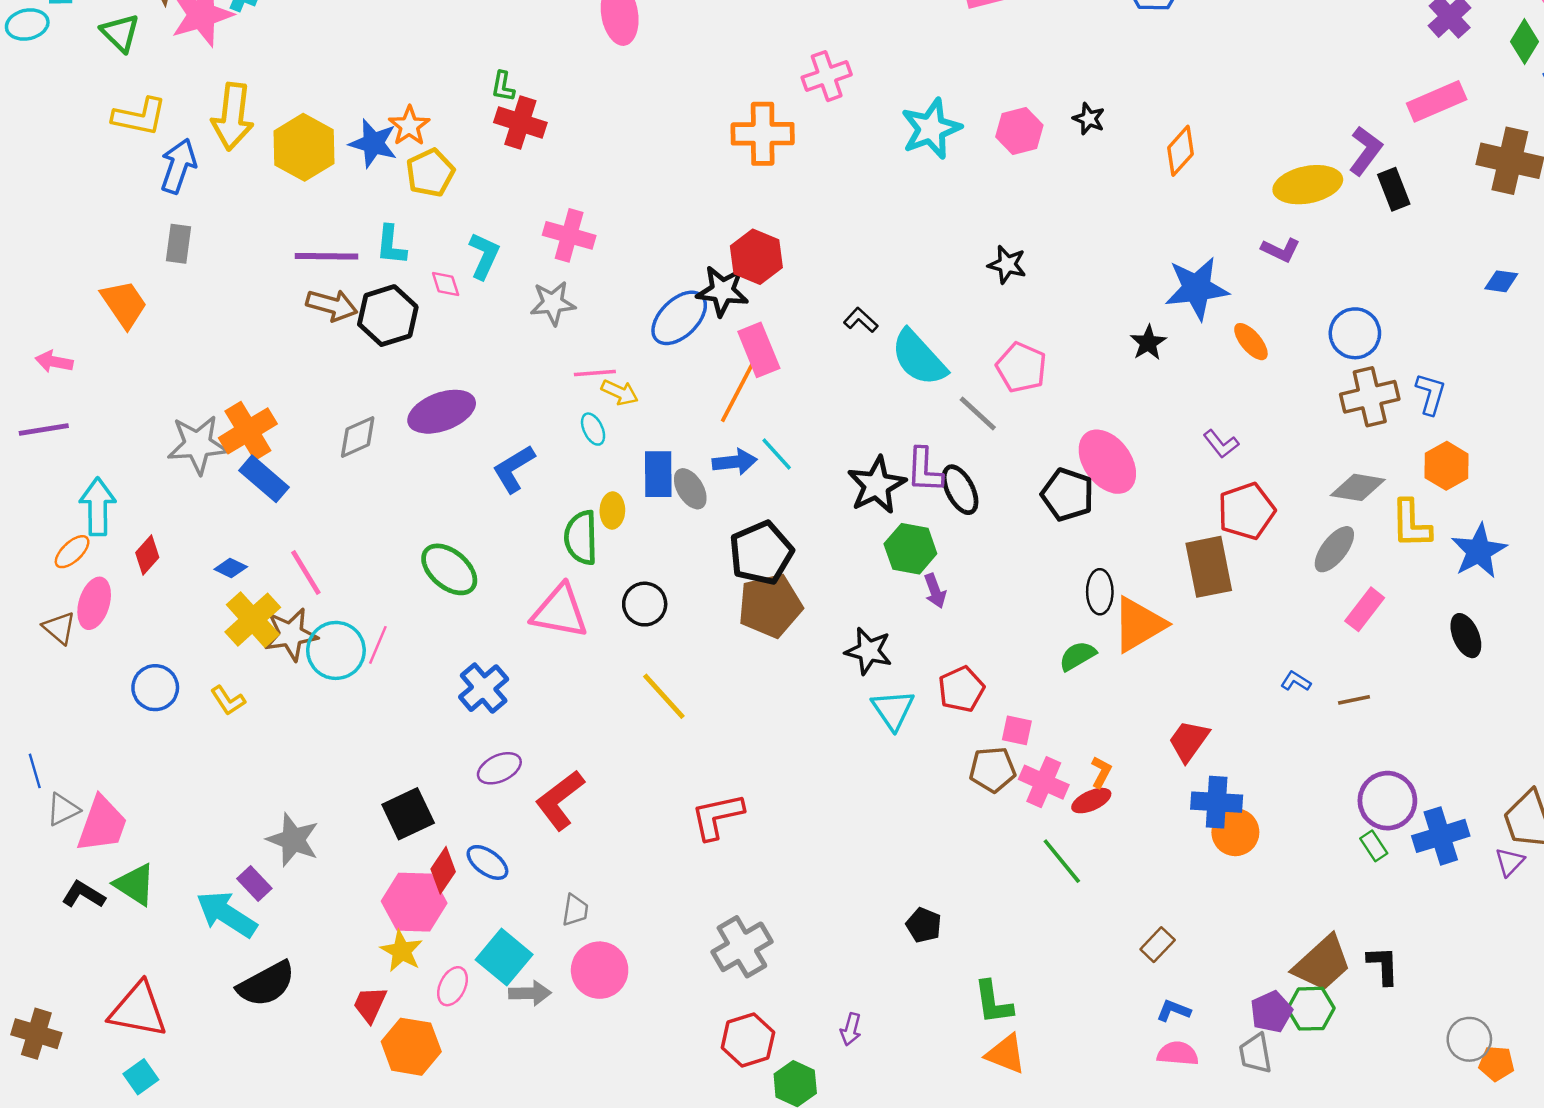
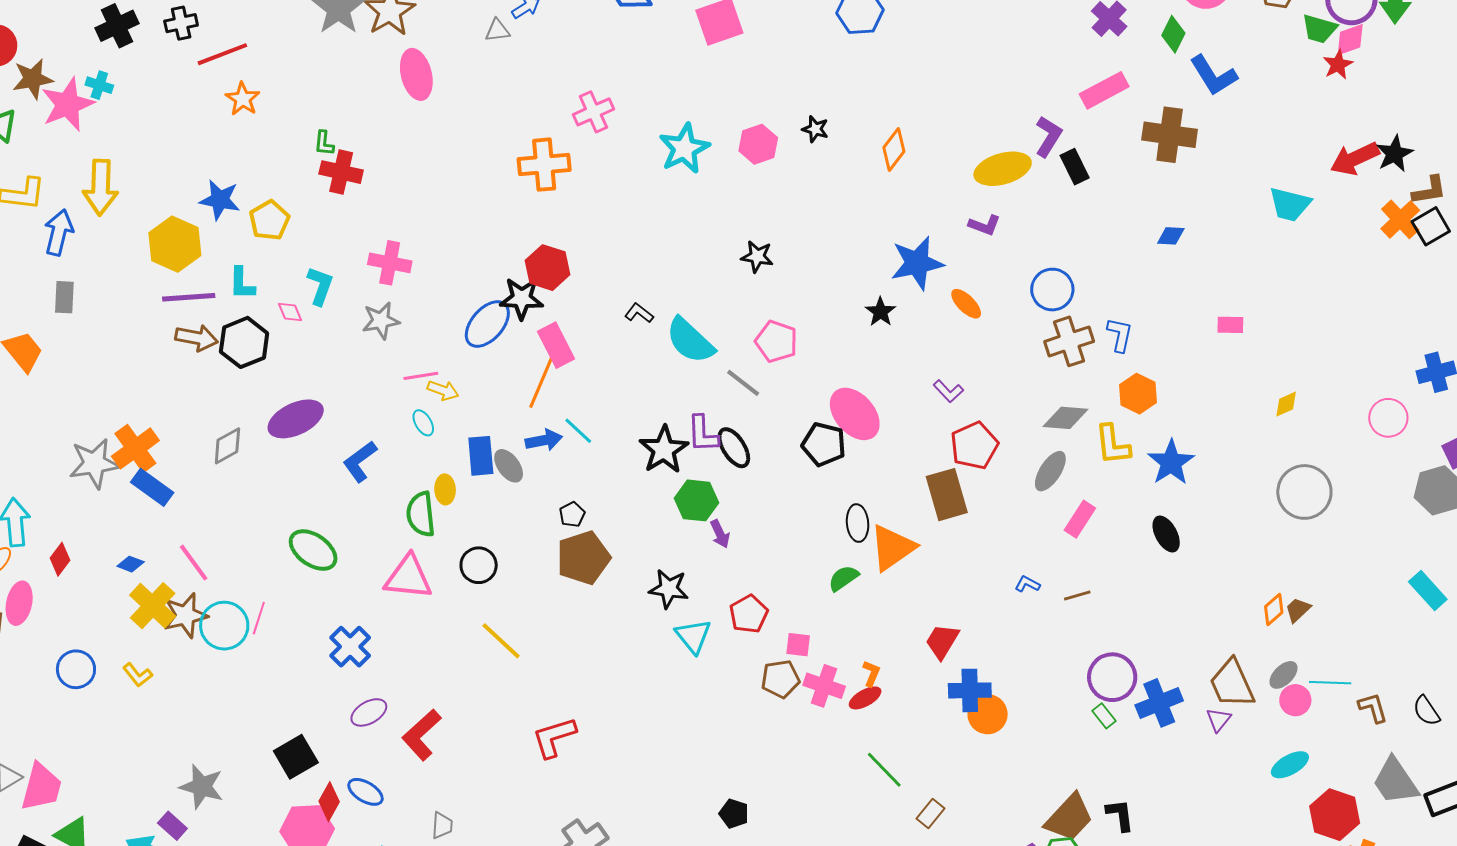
orange star: (409, 126) -> (243, 99), moved
yellow hexagon: (304, 147) -> (175, 244), moved
black pentagon: (761, 553) -> (572, 514), size x0.5
green line: (1062, 861) -> (884, 770), moved

